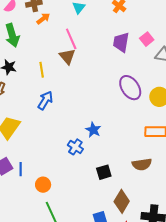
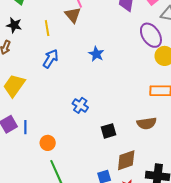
purple ellipse: (130, 88) -> (151, 35), moved
blue star: (93, 130) -> (96, 54), moved
brown diamond: (122, 201) -> (126, 160), turned 40

